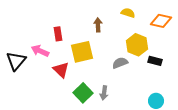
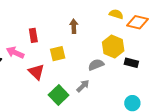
yellow semicircle: (128, 13) -> (116, 14), moved
yellow square: (82, 52) -> (58, 54), size x0.7
gray arrow: (104, 93) -> (83, 86), moved, turned -144

